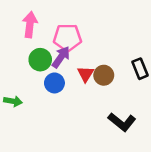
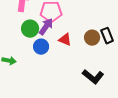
red triangle: (86, 74) -> (65, 40), turned -40
brown circle: (104, 75) -> (92, 38), moved

